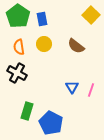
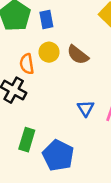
brown semicircle: (76, 46) -> (78, 55), moved
orange semicircle: (19, 47) -> (27, 64), moved

